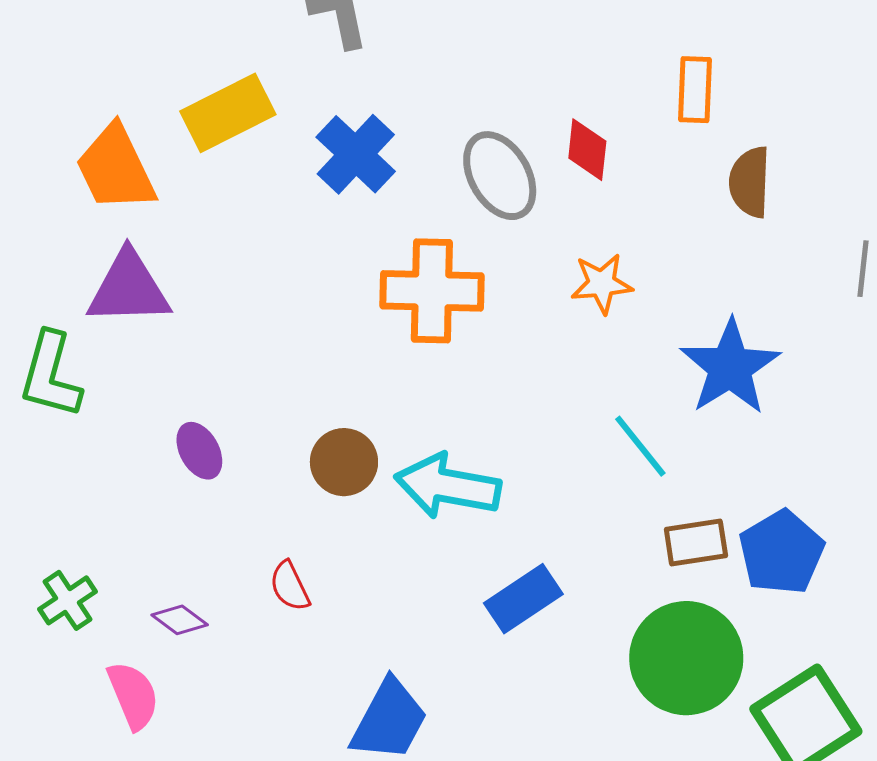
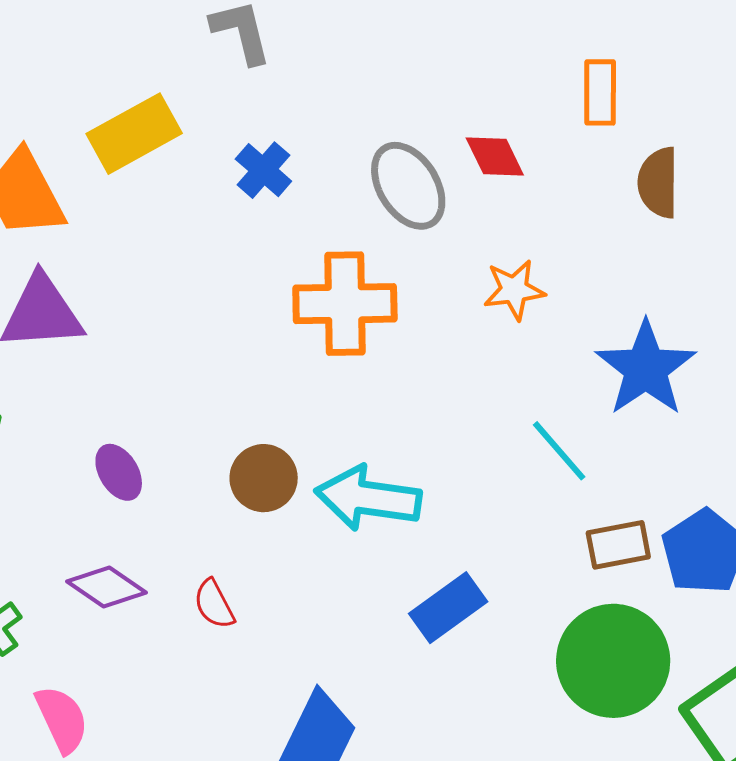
red diamond: (587, 150) -> (495, 156), turned -30
blue cross: (356, 154) -> (263, 170), size x0.7
purple diamond: (180, 620) -> (106, 587), moved, size x1.4

